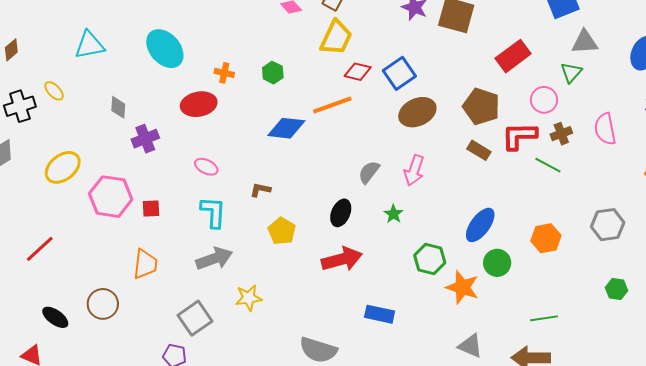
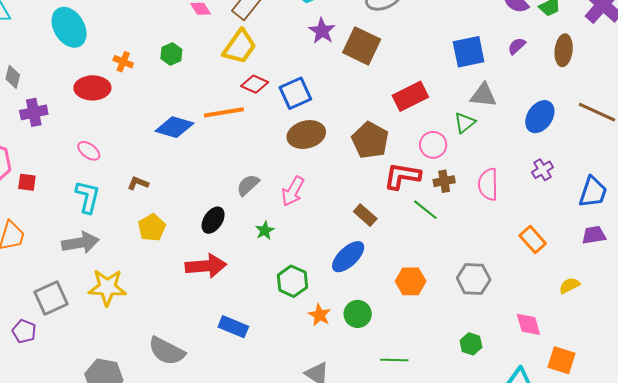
green hexagon: (273, 73) -> (171, 54), moved
brown rectangle: (479, 150) -> (365, 215), moved
green circle: (497, 263) -> (358, 314), moved
orange star: (462, 287) -> (320, 315), size x0.7
yellow star: (249, 298) -> (107, 287), size x1.4

